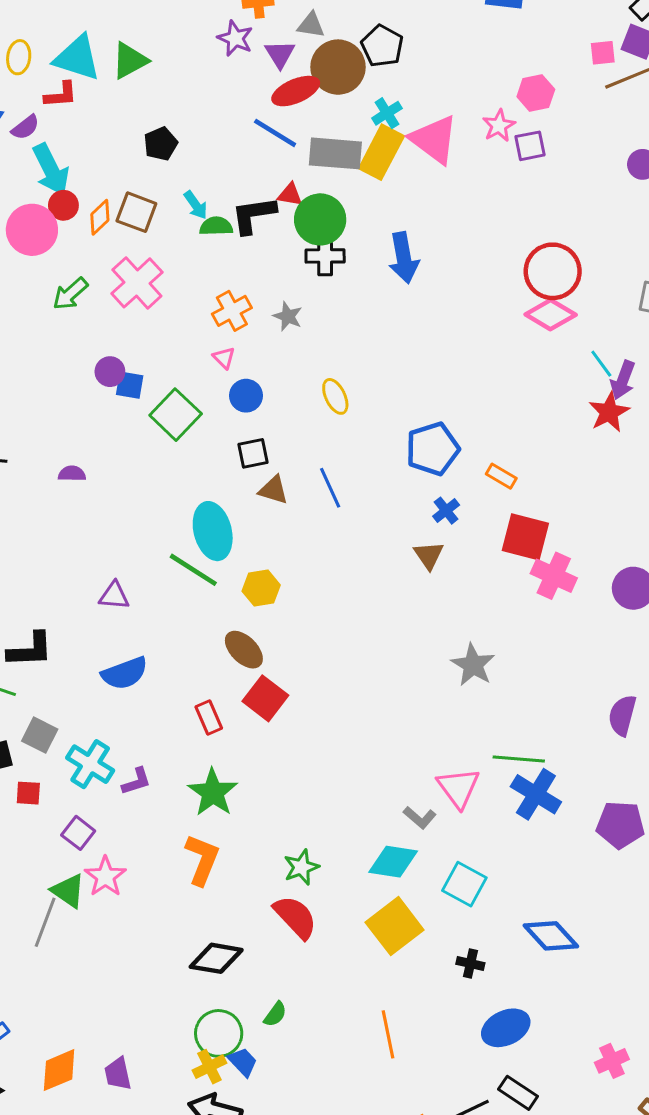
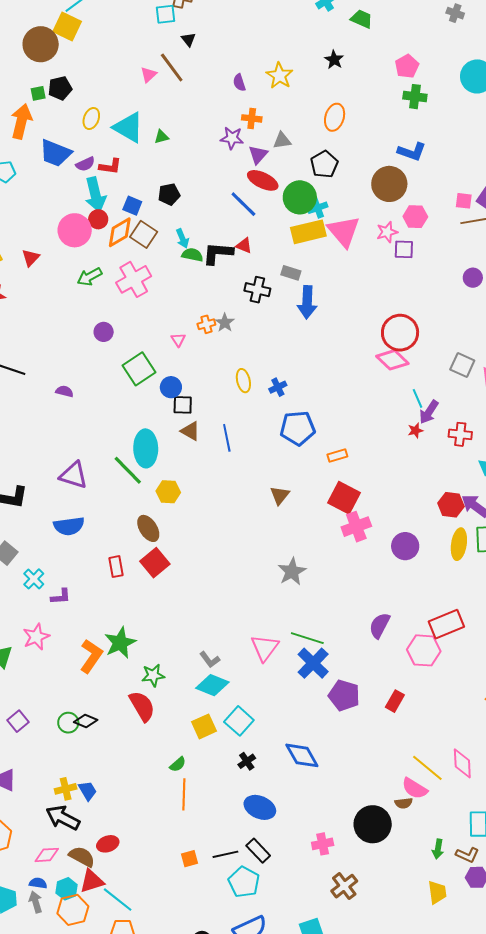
gray triangle: (311, 25) -> (282, 141), turned -30
purple star: (235, 38) -> (232, 138), turned -30
green triangle: (130, 61) -> (162, 137), size x0.6
brown circle: (338, 67) -> (389, 184), moved
red ellipse: (296, 91) -> (263, 180), turned 36
red L-shape: (61, 95) -> (110, 166), moved
yellow rectangle: (381, 152) -> (308, 232), turned 36
gray rectangle: (335, 153) -> (291, 273), moved, size x0.6
orange diamond: (100, 217) -> (120, 232), size x1.4
green circle: (320, 219) -> (300, 197), moved
orange cross: (232, 311) -> (206, 324), moved, size x0.7
blue square: (130, 385) -> (132, 206), moved
blue circle: (246, 396) -> (171, 387), moved
red star: (609, 412) -> (415, 430), size x0.6
orange rectangle: (501, 476) -> (337, 456), turned -60
blue cross: (446, 511) -> (278, 387), moved
pink cross: (554, 576) -> (356, 527), turned 32
purple triangle: (114, 596) -> (74, 475), size x1.4
cyan cross: (90, 764) -> (34, 579), size x0.7
green star: (213, 793) -> (120, 643), moved
gray L-shape: (420, 818) -> (210, 660), moved
purple pentagon: (620, 825) -> (344, 695), moved
purple square: (78, 833) -> (18, 721), moved
pink star: (105, 876) -> (36, 637), moved
cyan square: (464, 884) -> (239, 721), moved
yellow square: (395, 926) -> (204, 726), size x0.7
black diamond: (216, 958) -> (86, 721), size x0.7
black cross: (470, 963) -> (247, 761), turned 30
green semicircle: (275, 1014) -> (178, 764), moved
blue ellipse: (506, 1028) -> (260, 807), turned 36
green circle: (219, 1033) -> (68, 723), moved, size x0.7

